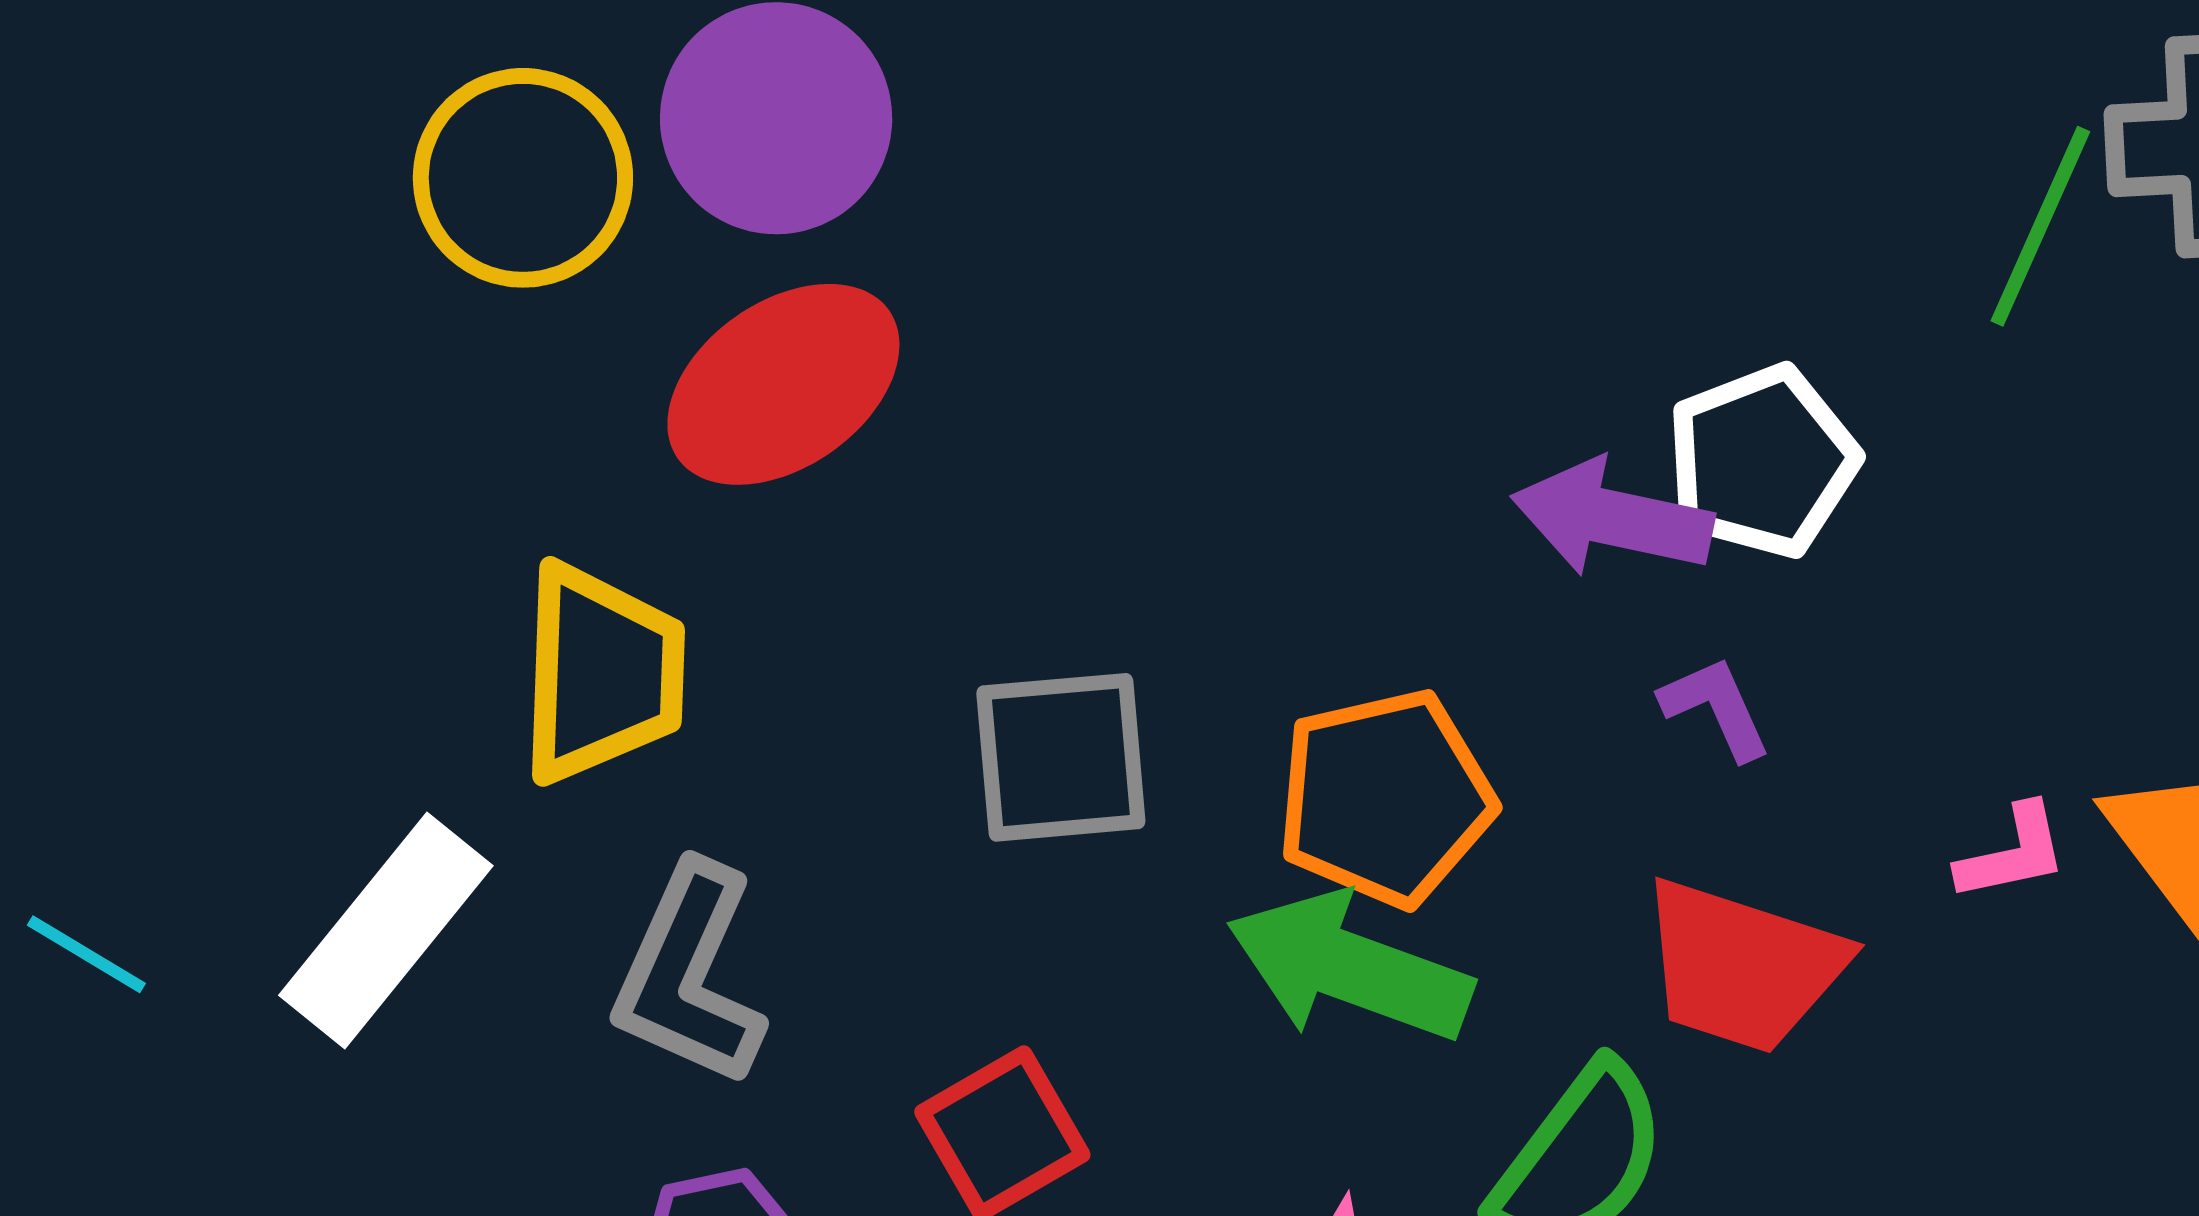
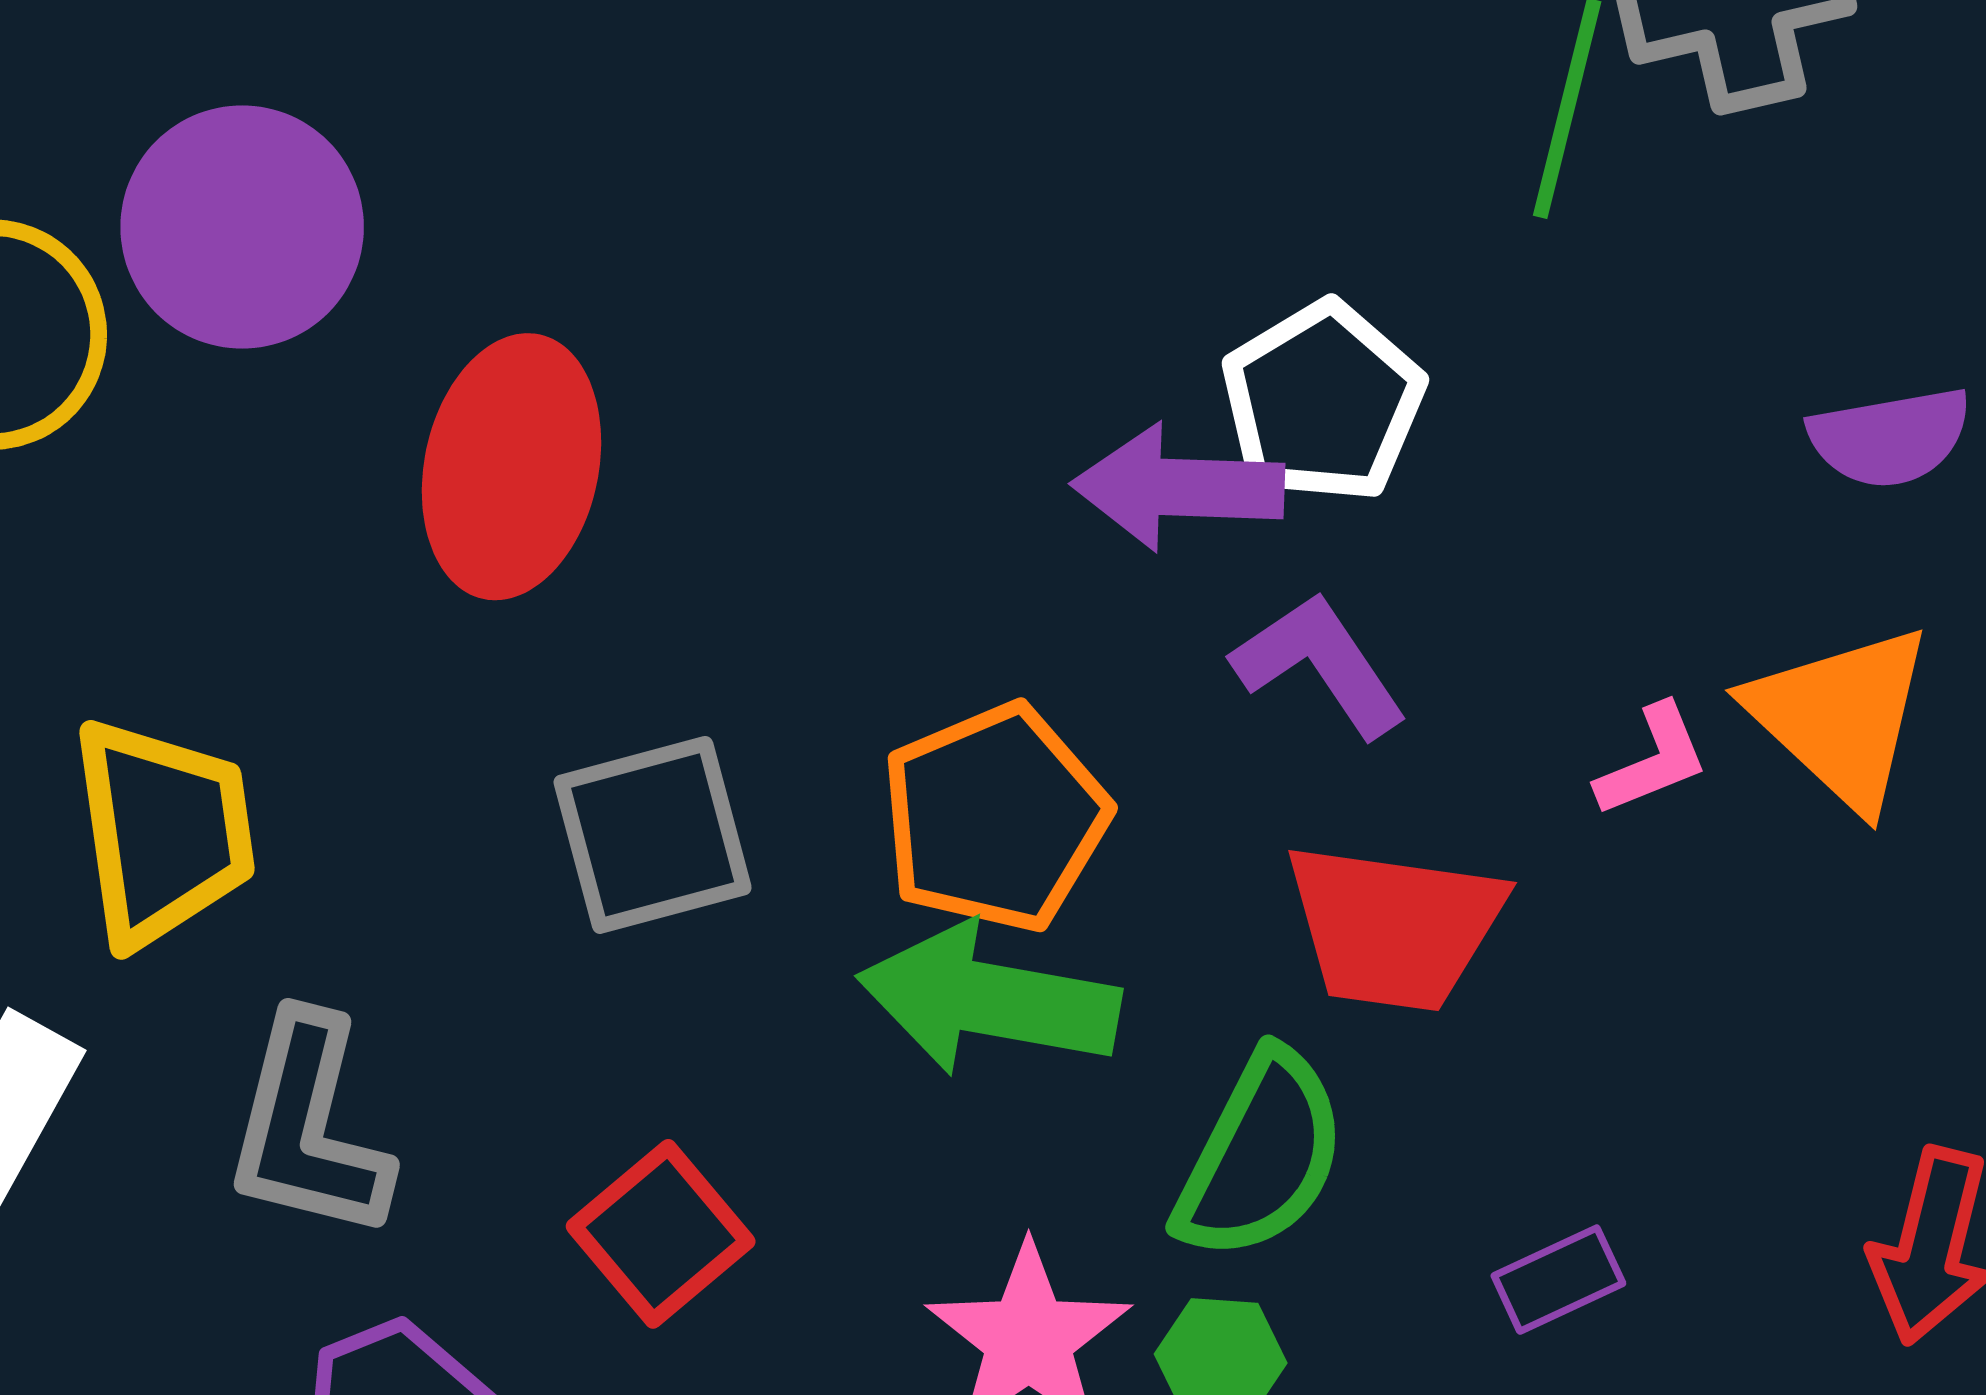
red ellipse: (783, 384) -> (511, 467), moved, turned -33
purple L-shape: (1716, 708) -> (1320, 665), size x1.4

